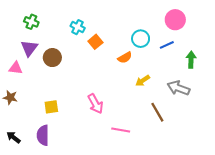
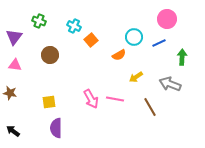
green cross: (31, 22) -> (39, 21), moved
purple triangle: (29, 48) -> (14, 37), moved
pink line: (121, 130) -> (115, 99), moved
purple semicircle: (43, 135) -> (56, 128), moved

